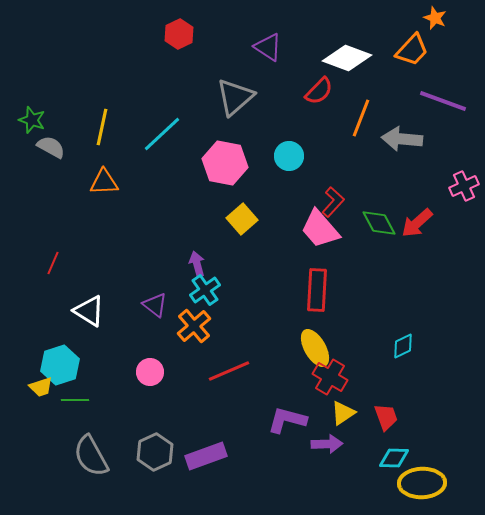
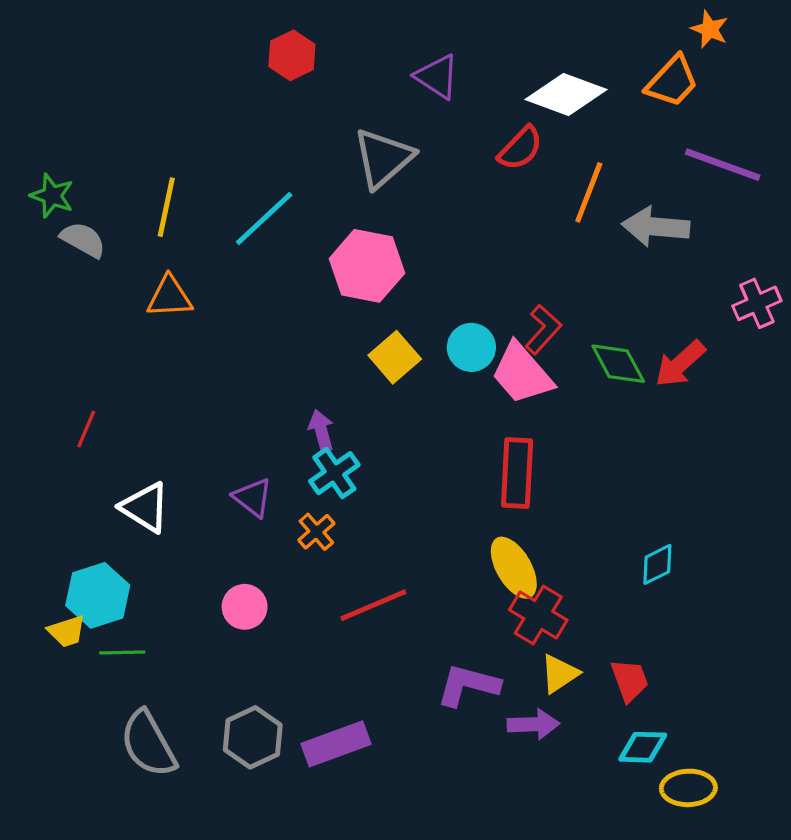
cyan circle: (289, 156) -> (471, 347), moved
orange cross: (194, 326) -> (316, 532), size x0.7
yellow ellipse: (422, 483) -> (688, 788), size x0.7

